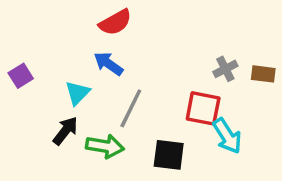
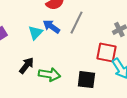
cyan triangle: (77, 93) -> (35, 33), moved
gray line: (131, 108) -> (76, 23), moved

